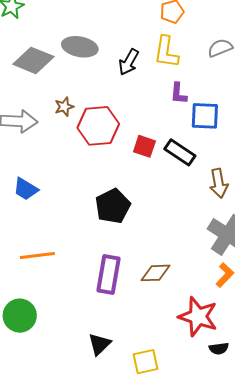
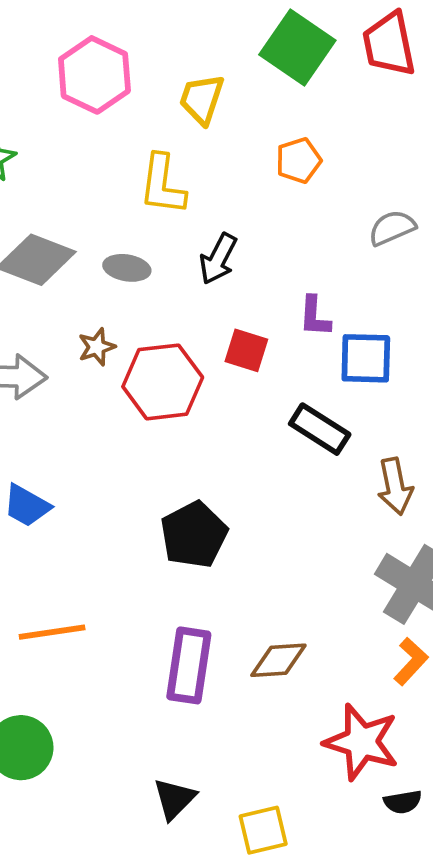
gray ellipse: (80, 47) -> (127, 268), moved, size x0.7
yellow L-shape: (166, 52) -> (162, 185), moved
red square: (144, 146) -> (246, 350), moved

